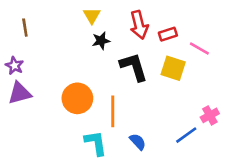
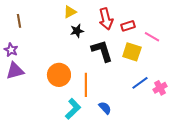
yellow triangle: (92, 16) -> (70, 12), turned 32
blue line: (186, 135) -> (140, 83), moved
cyan L-shape: (96, 143) -> (73, 109), turned 55

